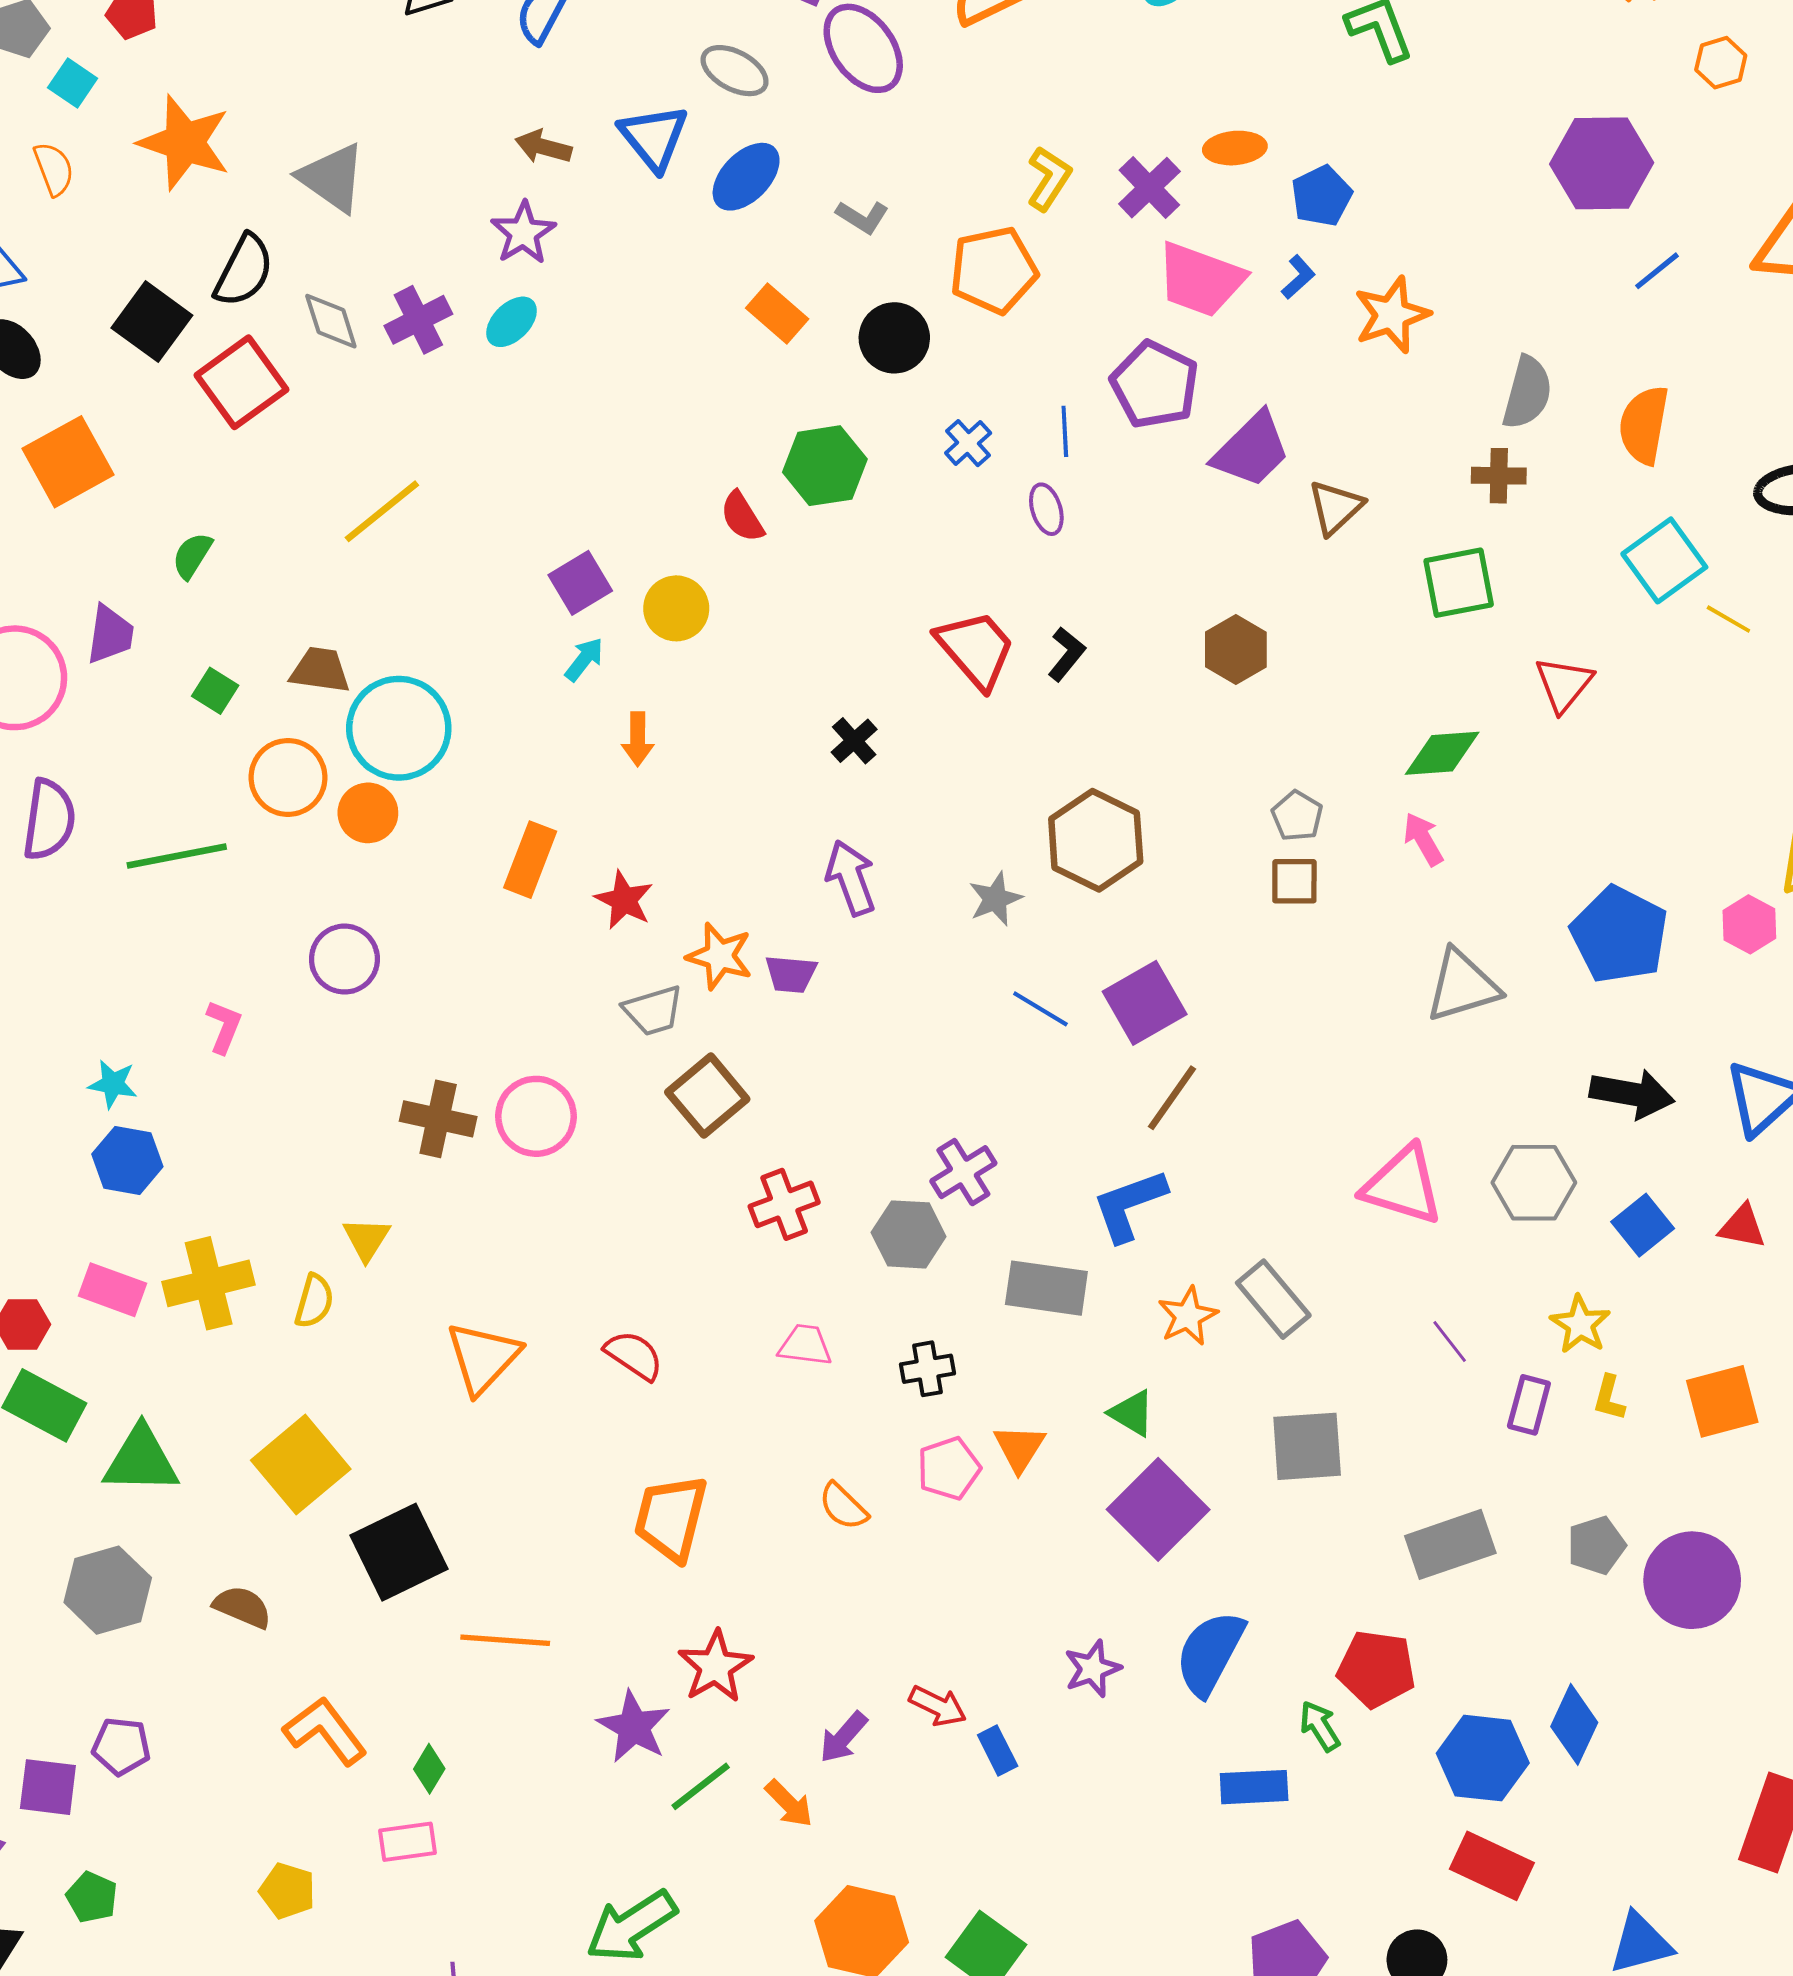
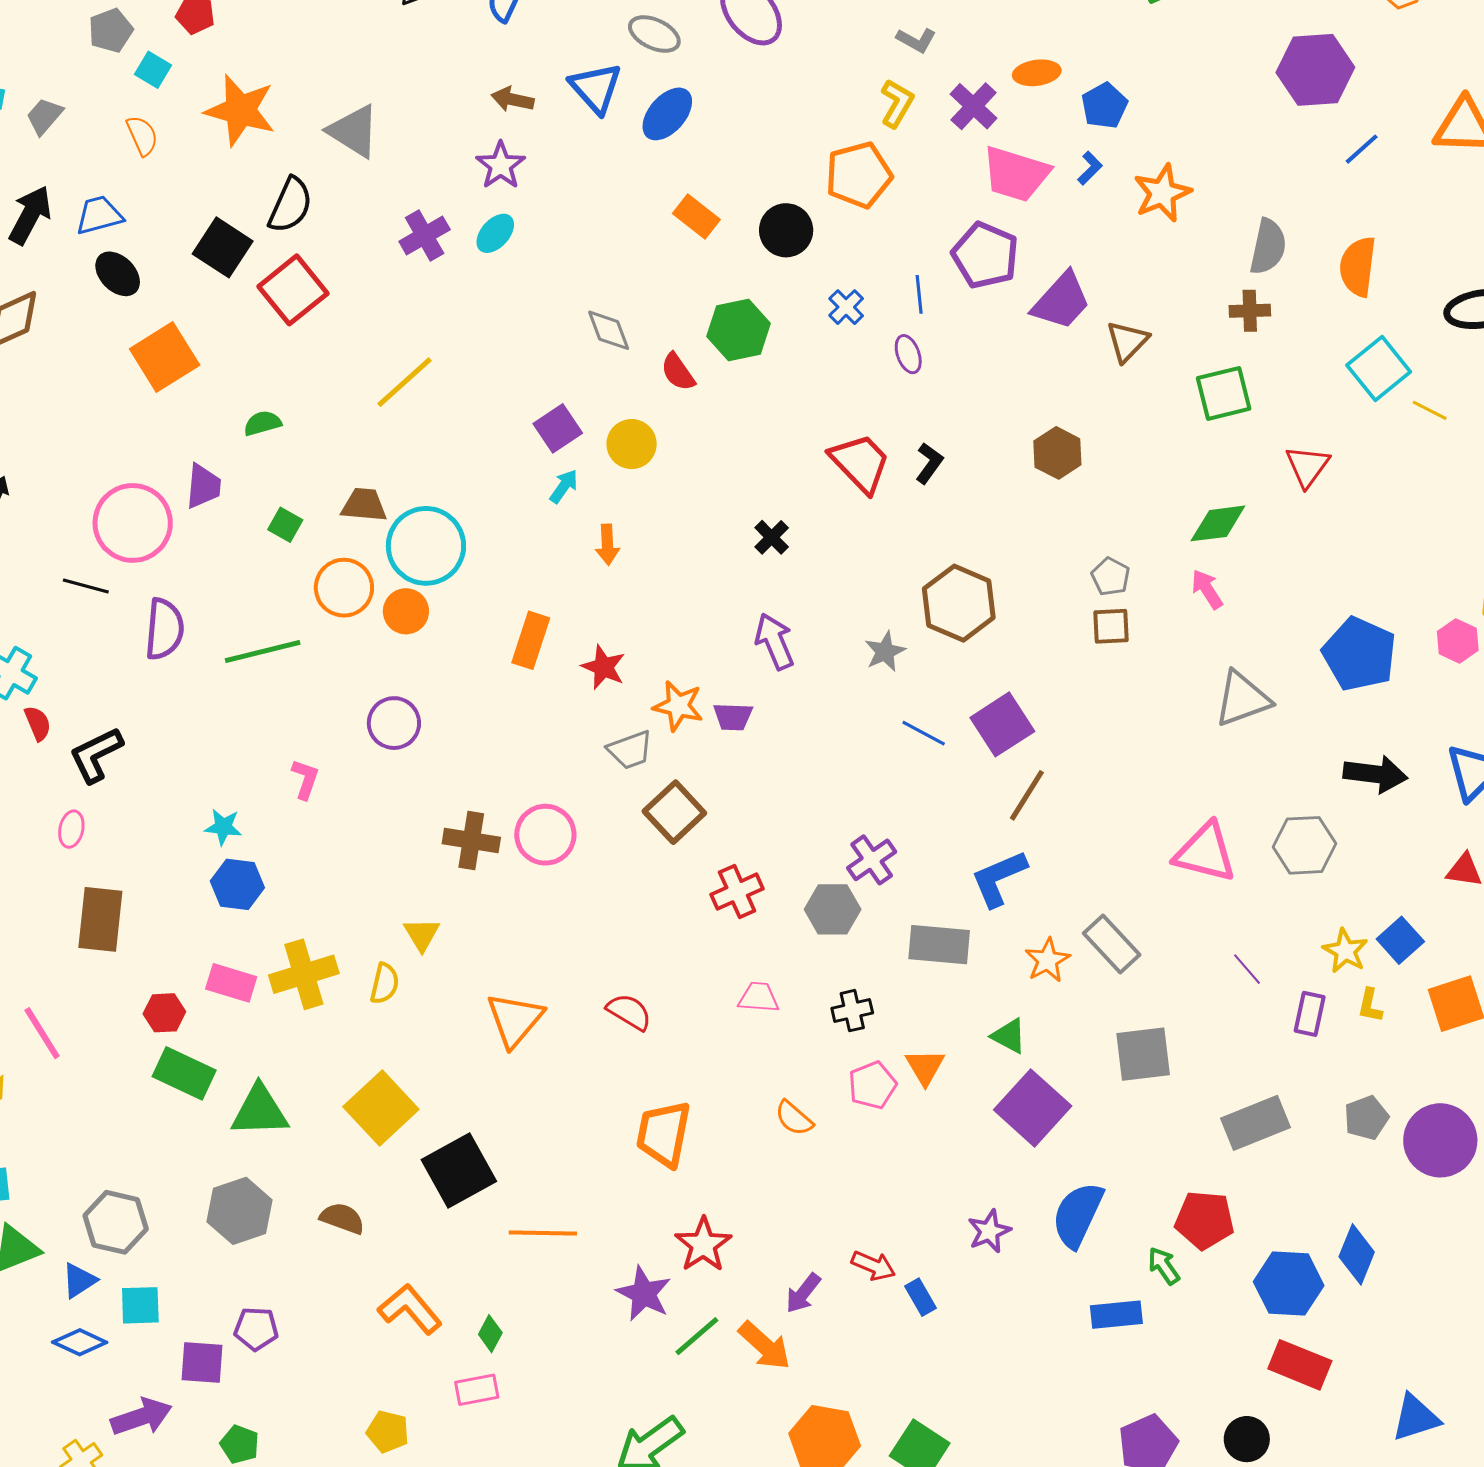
gray L-shape: (862, 217) -> (916, 40), moved
gray diamond: (331, 321) -> (609, 330), moved
green semicircle: (192, 556) -> (262, 423), turned 45
blue square: (1643, 1225) -> (1400, 940), moved
orange arrow: (789, 1804) -> (765, 1346), size x1.4

